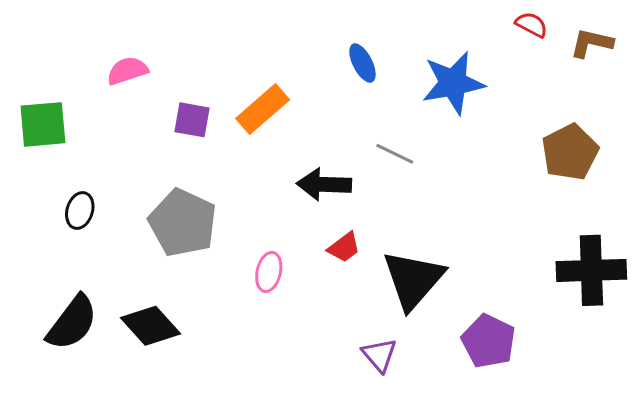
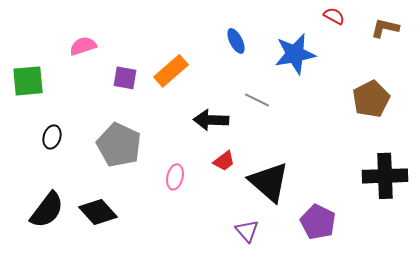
red semicircle: (532, 25) -> (334, 16), moved
black triangle: (413, 280) -> (269, 182), turned -30

